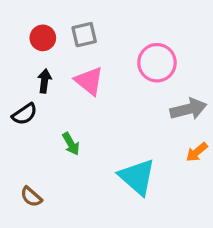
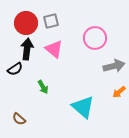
red circle: (43, 38) -> (26, 23), size x1.5
black arrow: (44, 81) -> (27, 49), size x1.5

